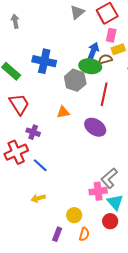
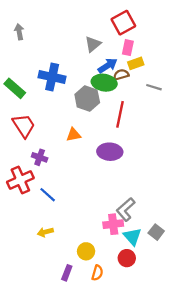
gray triangle: (77, 12) -> (93, 44), moved
blue arrow: (93, 51) -> (108, 66), turned 36
purple ellipse: (95, 127) -> (110, 152), turned -30

